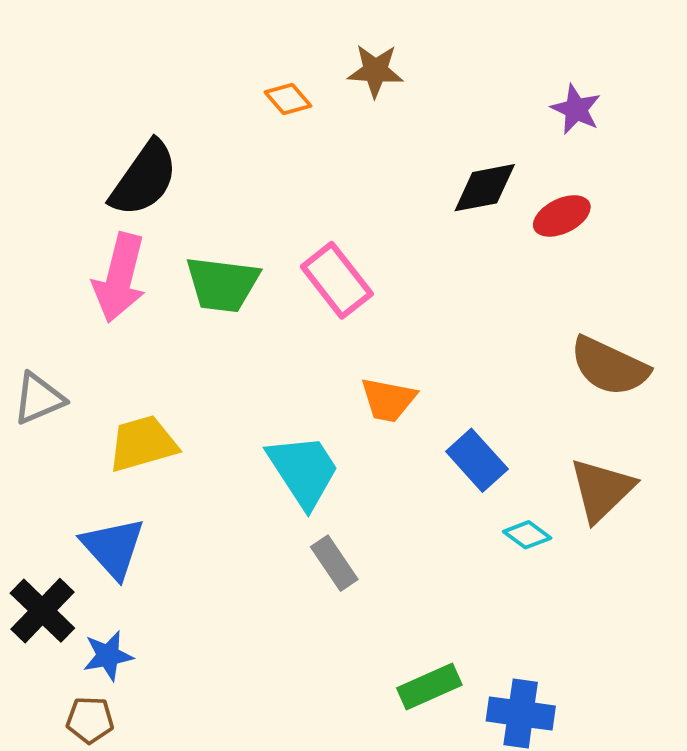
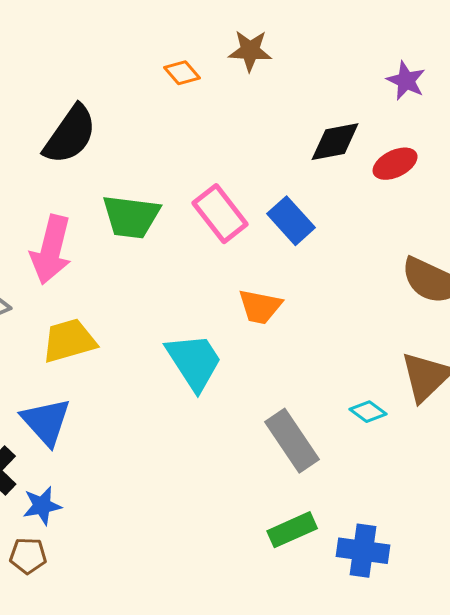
pink arrow: (120, 278) -> (51, 250), moved
blue rectangle: (477, 460) -> (291, 221), moved
gray rectangle: (334, 563) -> (292, 441), moved, size x1.5

